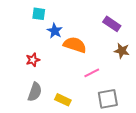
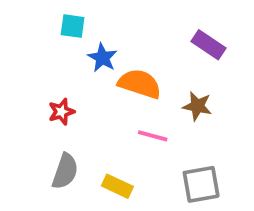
brown star: (122, 51) -> (197, 106), moved
pink line: (92, 73) -> (153, 136), moved, turned 42

